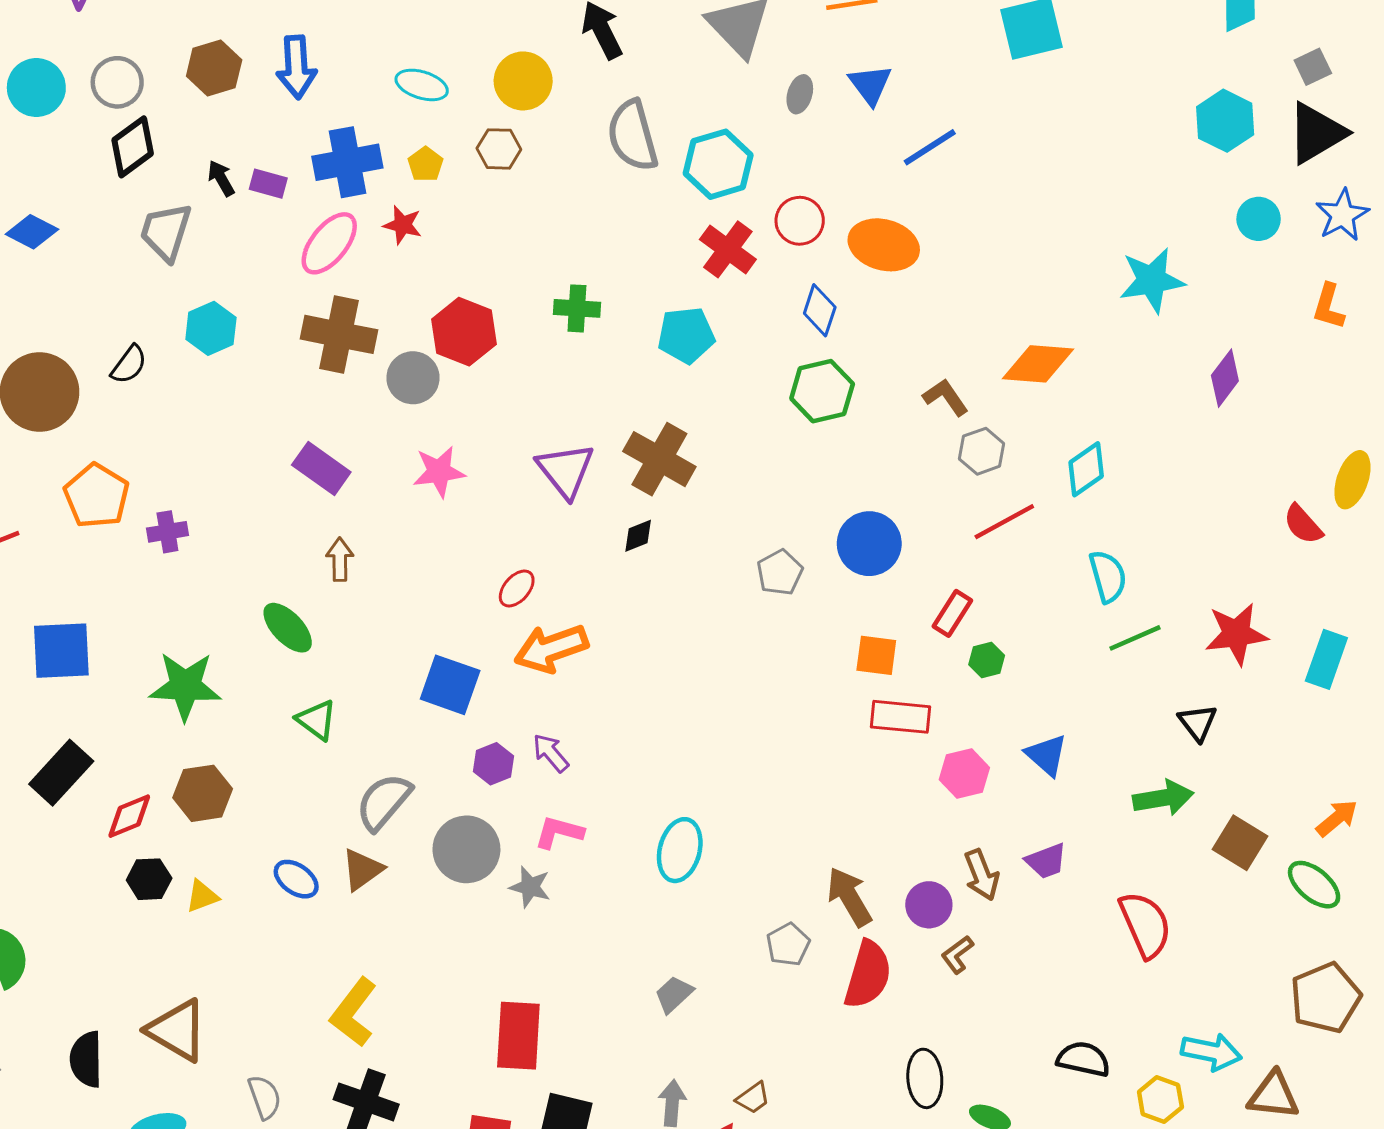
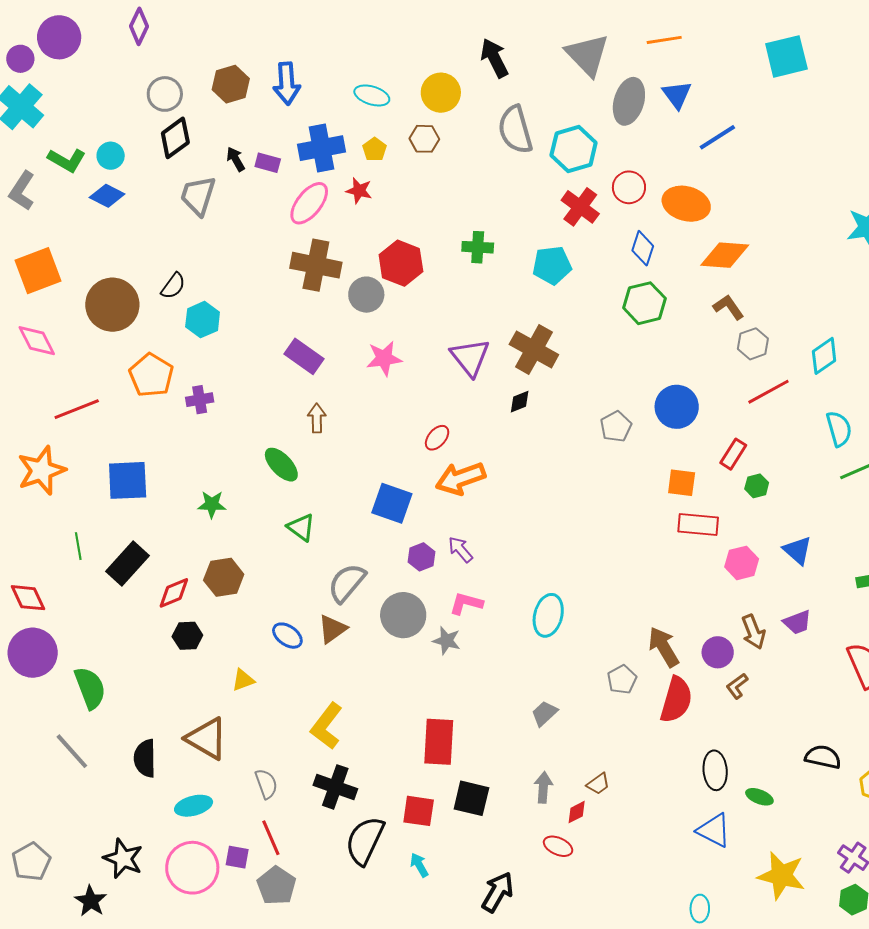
cyan circle: (36, 88) -> (111, 156), moved, size x0.7
gray ellipse: (800, 94) -> (629, 101), size x1.8
cyan hexagon: (211, 328) -> (203, 320), moved
orange diamond: (1038, 364) -> (725, 255), moved
green star: (185, 686) -> (212, 504), size x0.6
yellow triangle: (202, 896) -> (243, 680), moved

